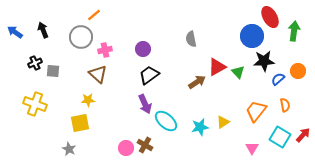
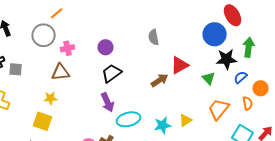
green arrow: (294, 31) -> (249, 47), moved
orange circle: (298, 71) -> (261, 88), moved
green triangle: (238, 72) -> (209, 78), moved
brown triangle: (98, 74) -> (61, 72), turned -48
cyan ellipse: (166, 121) -> (129, 119), turned -55
yellow square: (80, 123) -> (43, 121), turned 30

